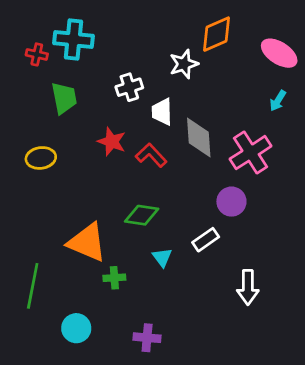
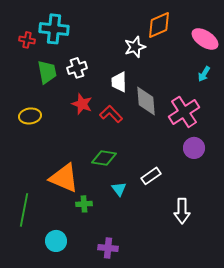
white cross: (129, 87) -> (77, 68), moved
purple circle: (231, 202) -> (194, 148), moved

